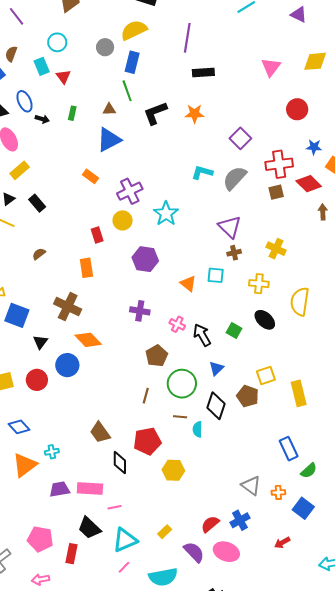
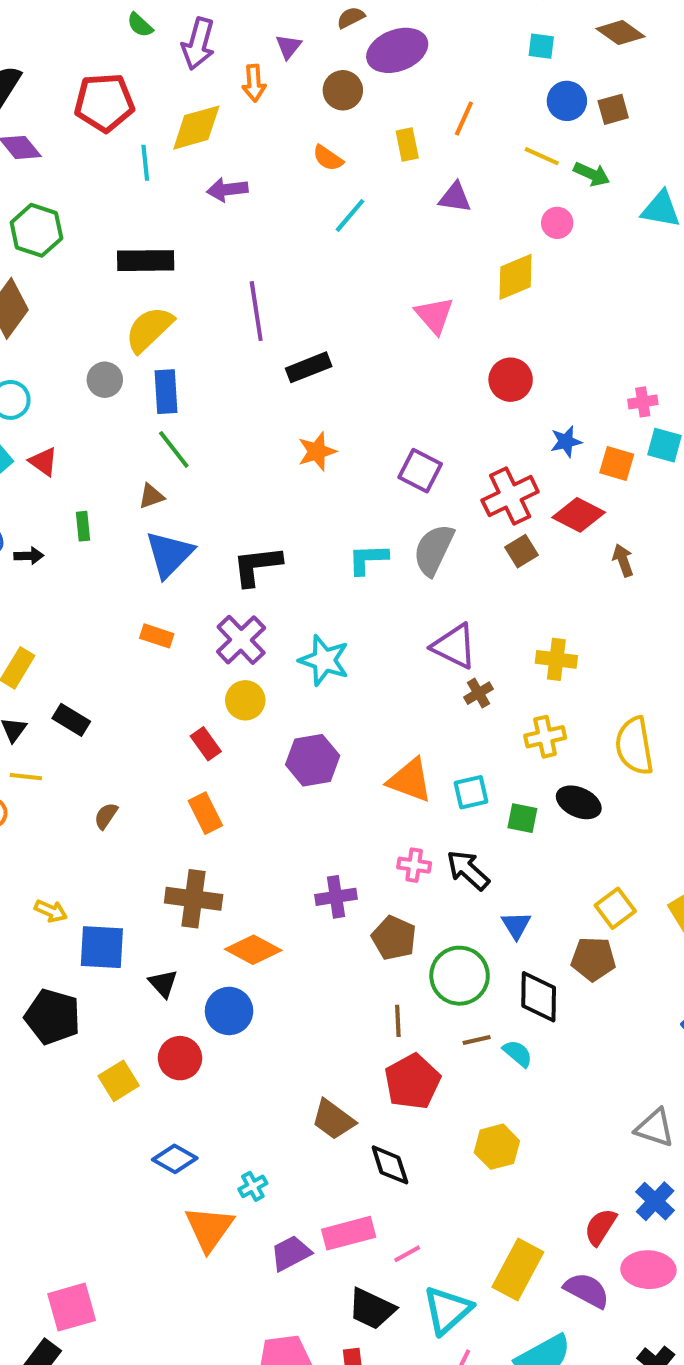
black L-shape: (155, 113) -> (257, 566), moved, turned 32
cyan square: (216, 275) -> (471, 792), moved
orange triangle: (188, 283) -> (410, 780), size x1.4
purple cross: (140, 311) -> (336, 897), moved
green square: (234, 330) -> (522, 818), moved
cyan semicircle: (197, 429) -> (518, 1053), turned 147
red pentagon: (147, 441) -> (412, 1082), moved
yellow rectangle: (165, 532) -> (518, 1269), size x2.0

